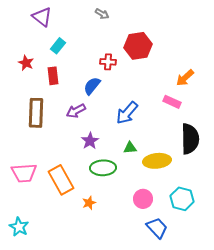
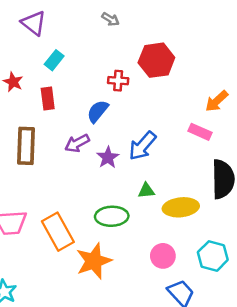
purple star: (90, 141) -> (108, 157), moved
orange star: (89, 203) -> (94, 261), size x2.0

